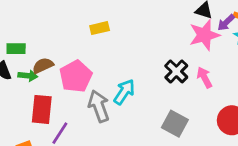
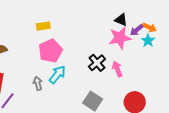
pink pentagon: (76, 76) -> (50, 51), moved
gray arrow: (99, 106) -> (38, 83), size x0.6

